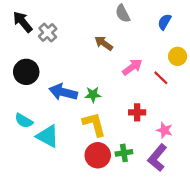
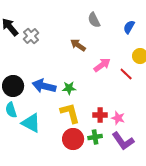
black circle: (26, 72) -> (13, 86), moved
red cross: (137, 112) -> (100, 115), moved
cyan semicircle: (24, 121) -> (11, 110), turned 42
pink star: (164, 130) -> (118, 118), moved
purple L-shape: (157, 158) -> (123, 141), turned -75

